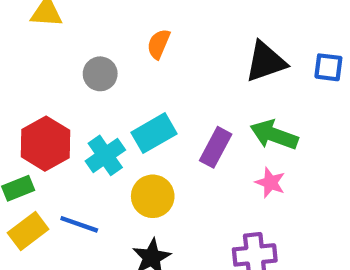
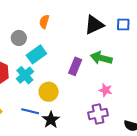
cyan rectangle: (154, 133) -> (36, 54), moved
pink star: (270, 183) -> (106, 90), moved
blue line: (79, 224) -> (30, 111), moved

